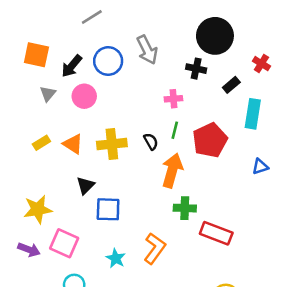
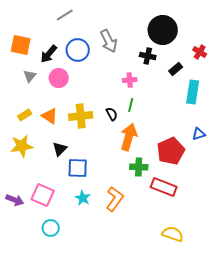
red pentagon: (210, 140) -> (171, 151), moved
yellow star: (38, 209) -> (22, 146), moved
cyan star: (116, 258) -> (83, 198), moved

